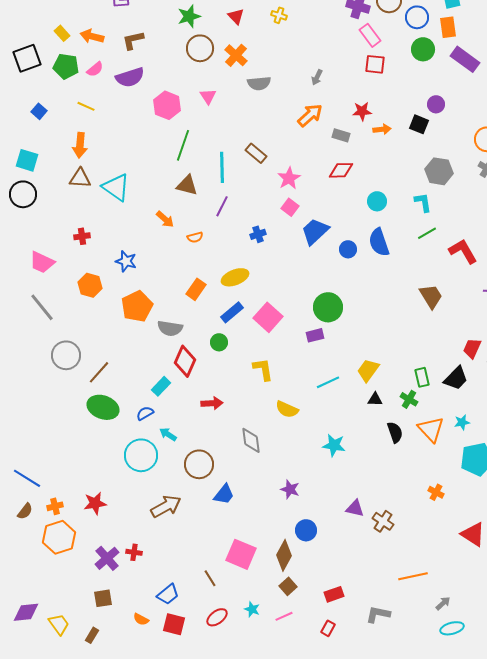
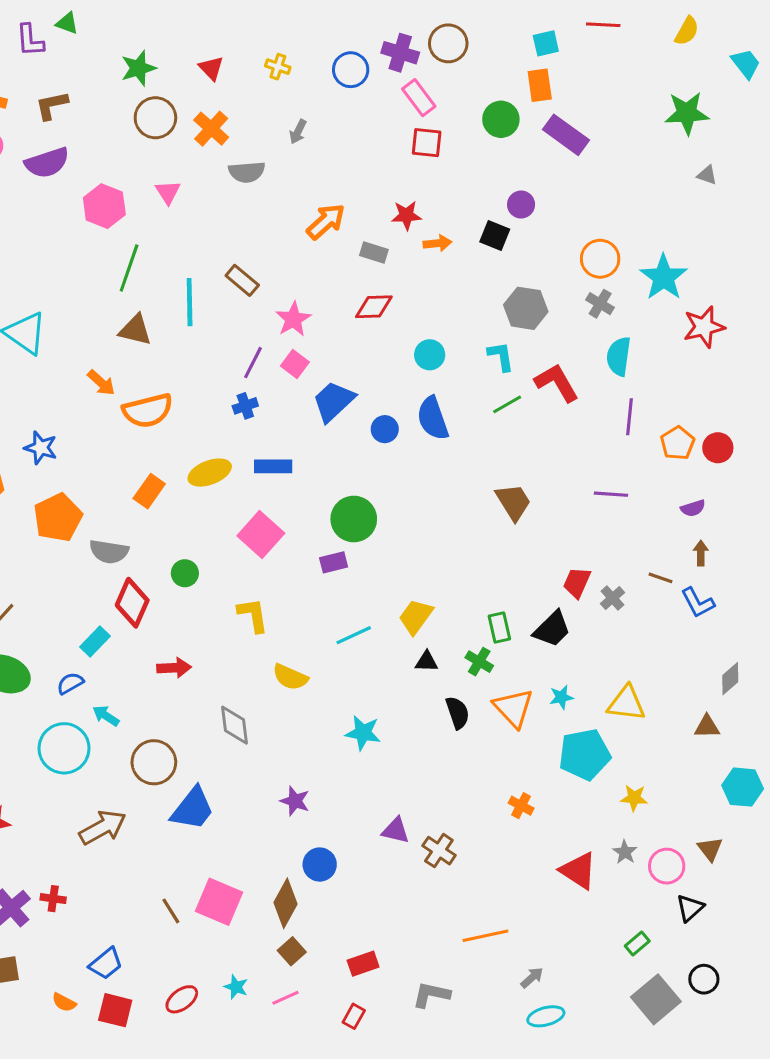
blue circle: (417, 17) -> (351, 70), moved
gray arrow: (317, 77) -> (298, 132), moved
purple line: (222, 206) -> (253, 363), moved
orange semicircle: (195, 237) -> (148, 411), size x2.0
red L-shape: (463, 251) -> (557, 383), moved
blue rectangle: (232, 312) -> (273, 466), moved, turned 40
blue trapezoid: (224, 494) -> (193, 809), size x1.4
brown line: (210, 578) -> (171, 911), moved

